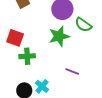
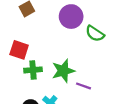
green star: (59, 36) -> (63, 71), moved

